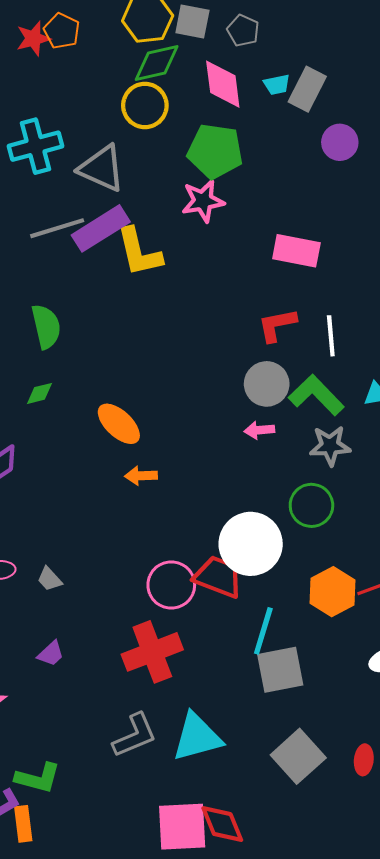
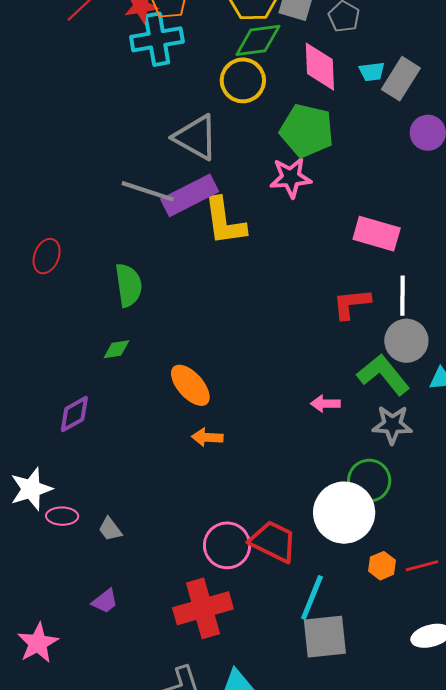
cyan cross: (35, 146) -> (157, 39), moved
gray line: (57, 228) -> (148, 191), turned 30
white line: (331, 336) -> (402, 296), moved
gray circle: (267, 384) -> (406, 341), moved
white circle: (251, 544) -> (344, 513), moved
orange hexagon: (332, 592) -> (382, 566), size x0.6

